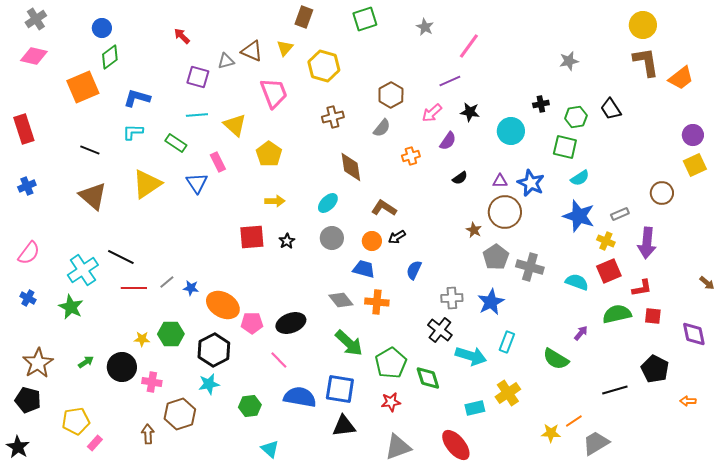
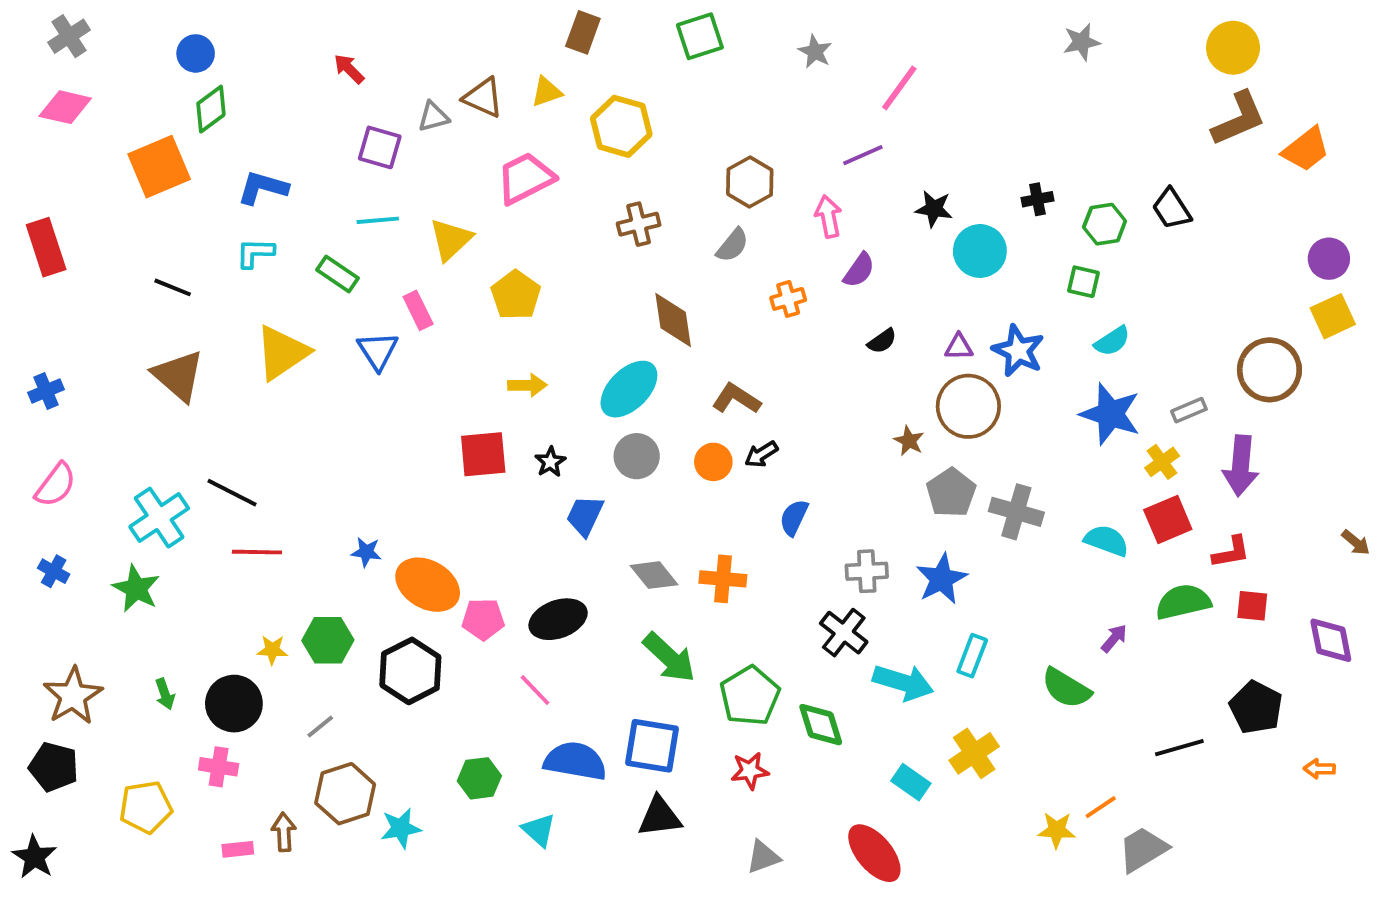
yellow triangle: (285, 48) -> (547, 92), turned 30
gray star: (569, 61) -> (1082, 42), moved
brown L-shape: (646, 62) -> (1239, 119), turned 76
pink trapezoid: (274, 93) -> (525, 178), turned -96
black star: (470, 112) -> (934, 209), moved
pink arrow: (432, 113) -> (828, 216), turned 120
yellow triangle: (235, 125) -> (451, 239), turned 35
green square: (565, 147) -> (1083, 282), size x0.7
blue cross: (27, 186) -> (46, 391), moved
brown circle: (662, 193) -> (1269, 370), size x1.4
cyan ellipse: (328, 203) -> (629, 389), size x1.5
yellow cross: (606, 241) -> (1162, 462), turned 30
blue trapezoid: (364, 269) -> (585, 516), moved, turned -80
gray line: (167, 282) -> (320, 727), moved
green arrow: (86, 362) -> (165, 694), turned 105
pink cross: (152, 382) -> (219, 767), moved
cyan star: (209, 384) -> (401, 828), moved
cyan rectangle: (475, 408) -> (911, 782), turned 48
pink rectangle: (95, 443) -> (238, 849), moved, turned 42
gray triangle: (398, 447) -> (763, 857), size x0.7
cyan triangle: (270, 449) -> (539, 830), moved

